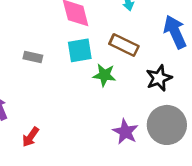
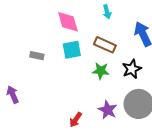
green star: (104, 75) -> (101, 71), moved
red arrow: (31, 137) -> (76, 120), moved

